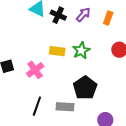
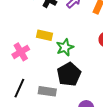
green star: (81, 51) -> (65, 47), moved

